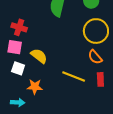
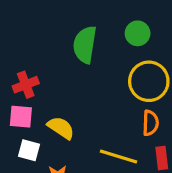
red cross: (19, 27) -> (26, 85), turned -35
orange semicircle: (95, 57) -> (150, 123), turned -133

